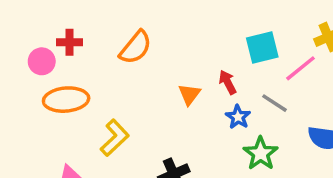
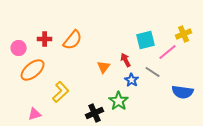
red cross: (69, 42) -> (45, 39), moved
orange ellipse: (66, 100) -> (33, 70), turned -35
green star: (261, 153) -> (119, 101), moved

